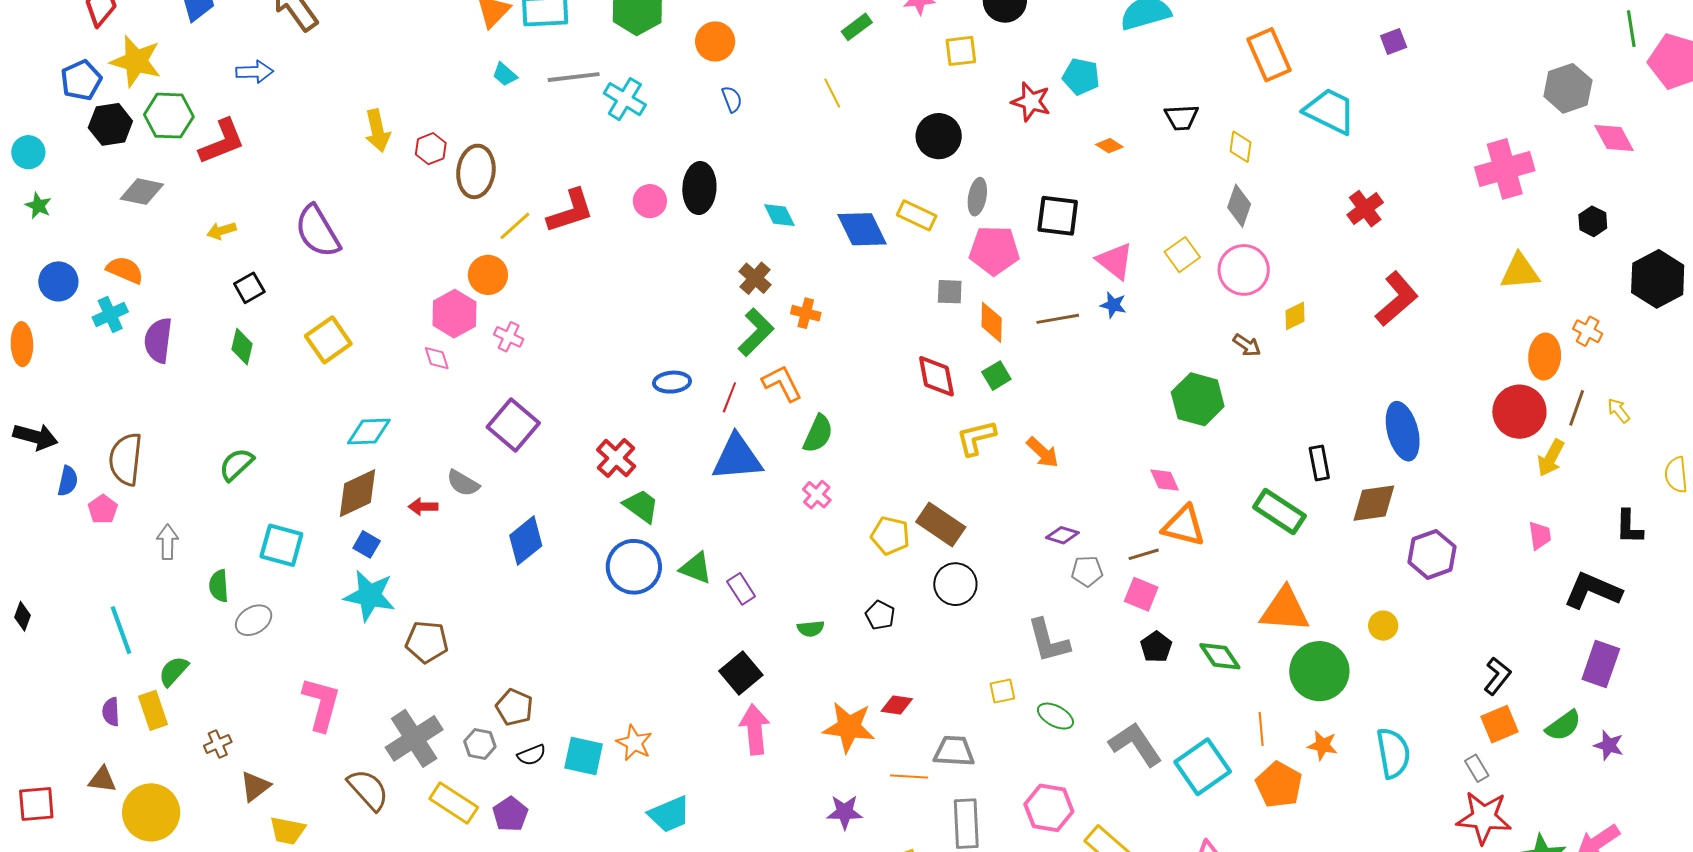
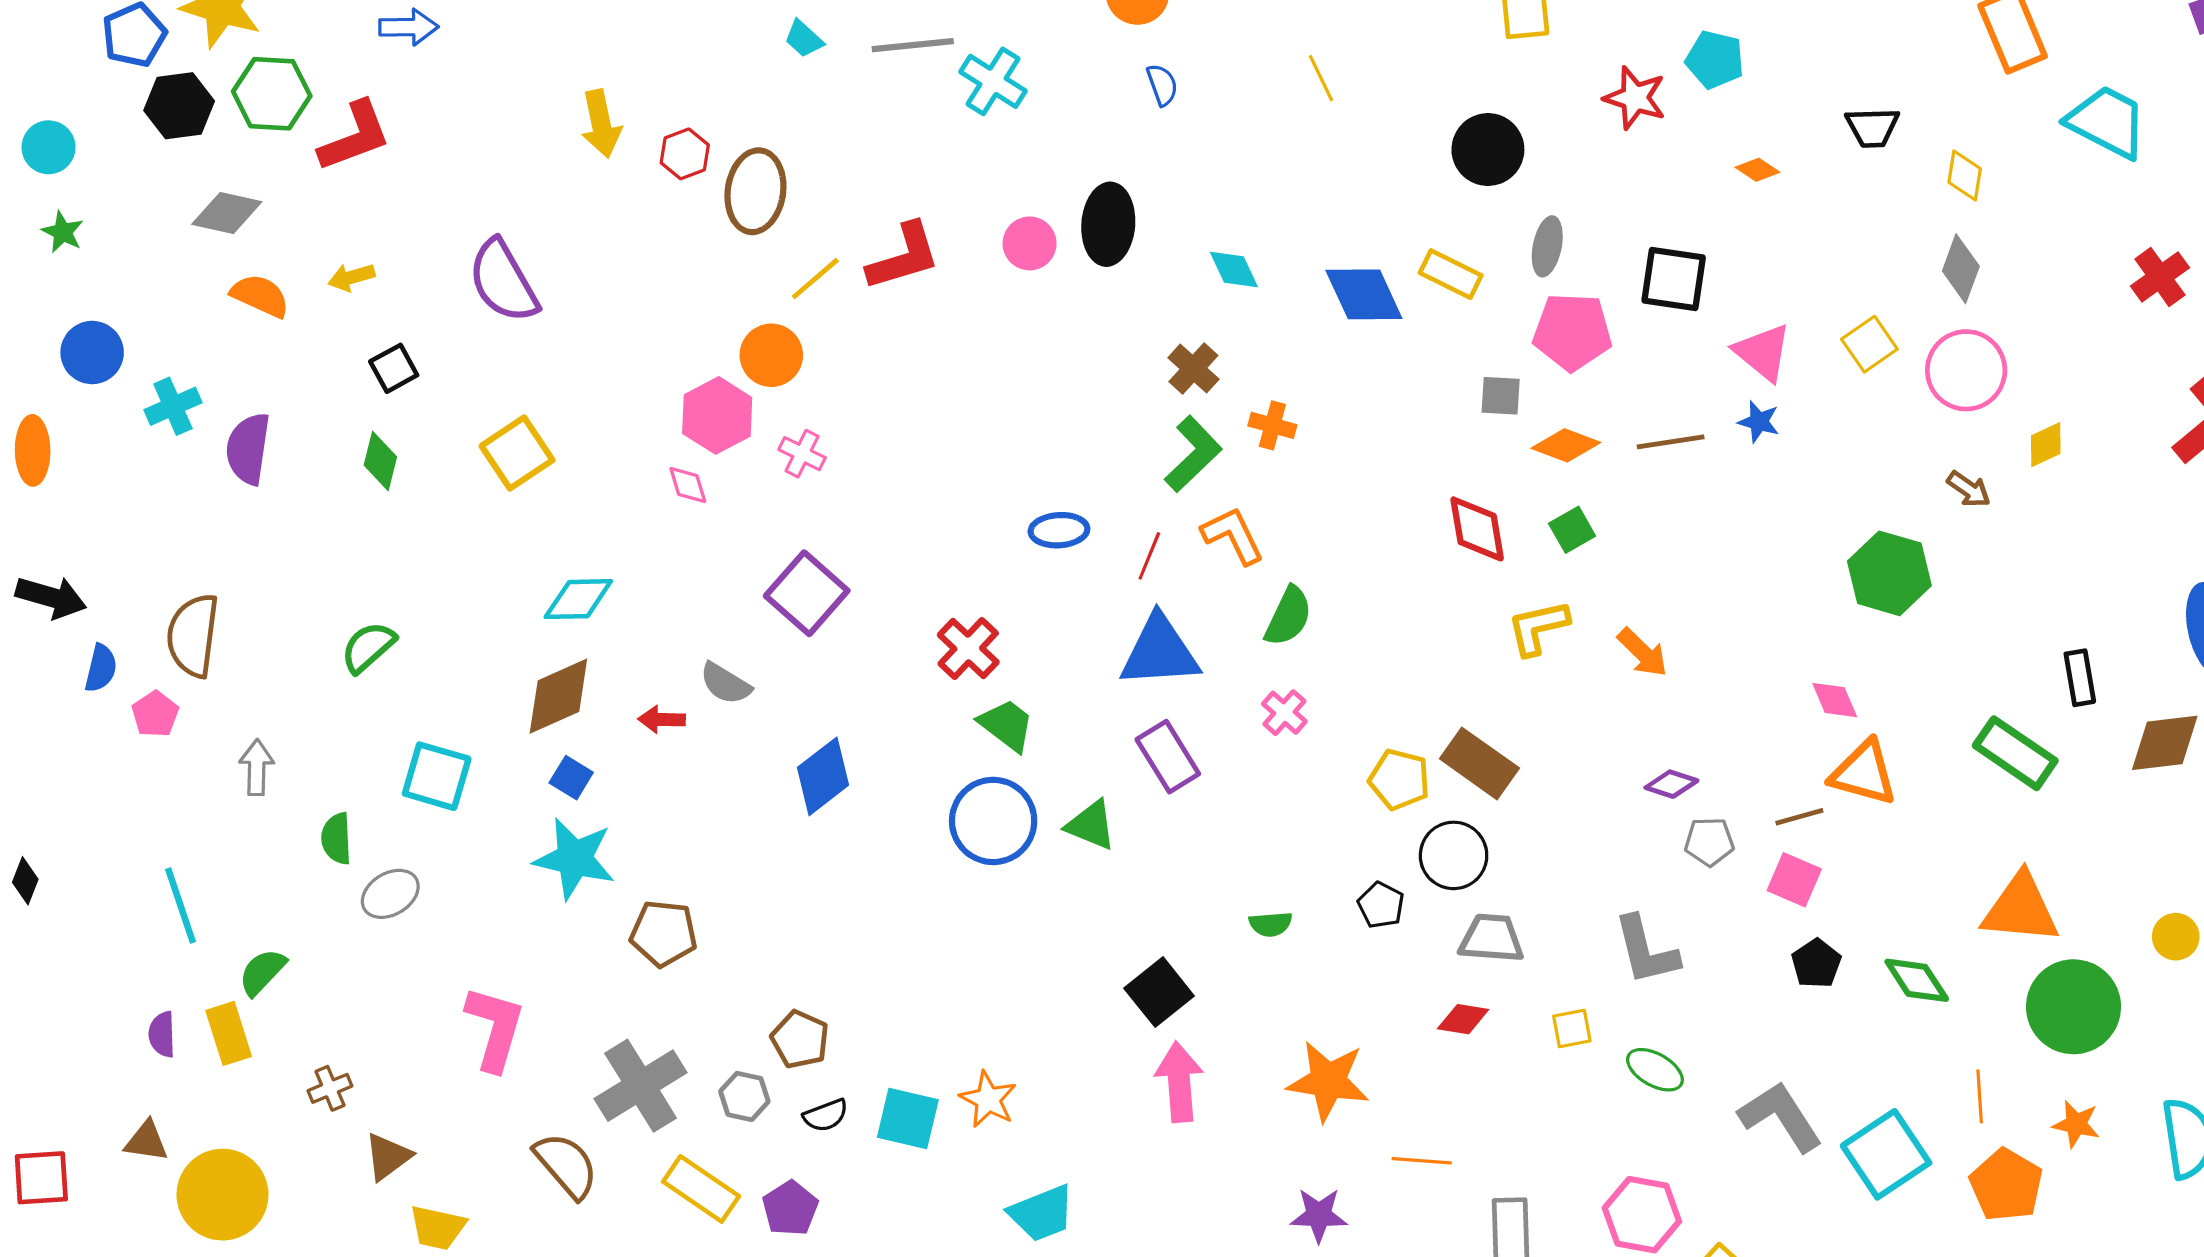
orange semicircle: (125, 270) -> (260, 296), moved
orange diamond: (992, 322) -> (1566, 445), turned -72
black circle: (955, 584) -> (1454, 855), moved
purple rectangle: (741, 589) -> (1168, 757), moved, size x1.4
red diamond: (897, 705) -> (1463, 1019), moved
gray trapezoid: (954, 751) -> (1492, 938), moved

